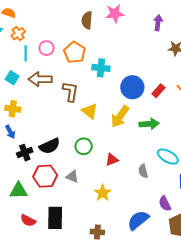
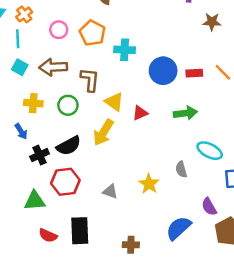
cyan line: (26, 53) -> (18, 39), moved
red rectangle: (158, 91) -> (194, 73), turned 48
yellow cross: (13, 109) -> (33, 103), moved
yellow arrow: (120, 117) -> (103, 132), moved
green circle: (84, 146) -> (68, 105), moved
red triangle: (112, 160) -> (140, 113), moved
gray triangle: (72, 177) -> (110, 191), moved
yellow star: (103, 193) -> (149, 184), moved

